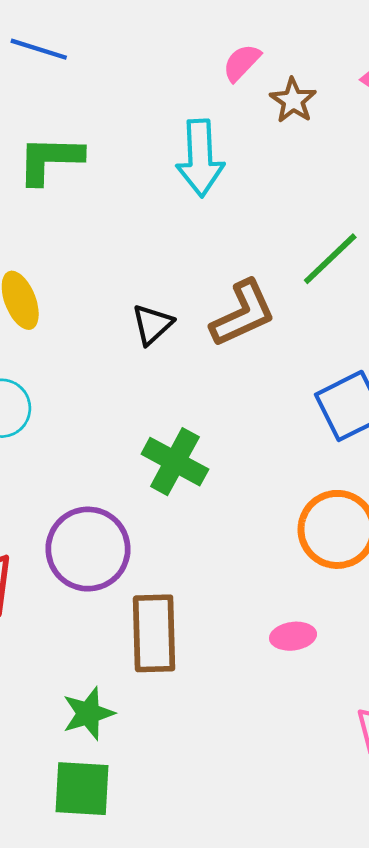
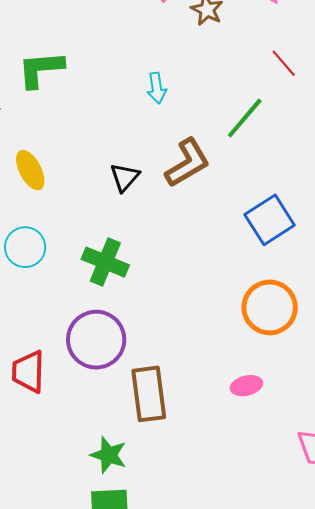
cyan arrow: (200, 158) -> (157, 88), moved, size x0.6
green cross: (175, 462) -> (105, 262), moved
green star: (88, 713) -> (109, 455), turned -30

